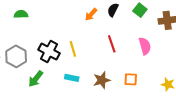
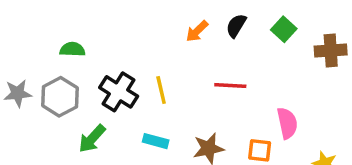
green semicircle: (21, 14) -> (72, 49), moved
red line: (112, 44) -> (230, 86), turned -72
pink semicircle: (145, 46) -> (287, 123), moved

